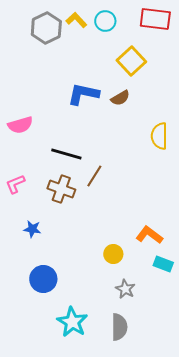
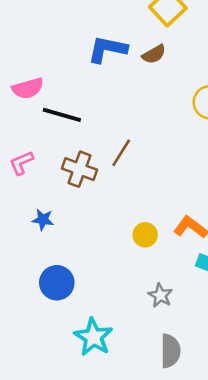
black line: (66, 154) -> (62, 115), moved
yellow circle: (113, 254) -> (145, 235), moved
gray semicircle: (119, 327) -> (170, 351), moved

